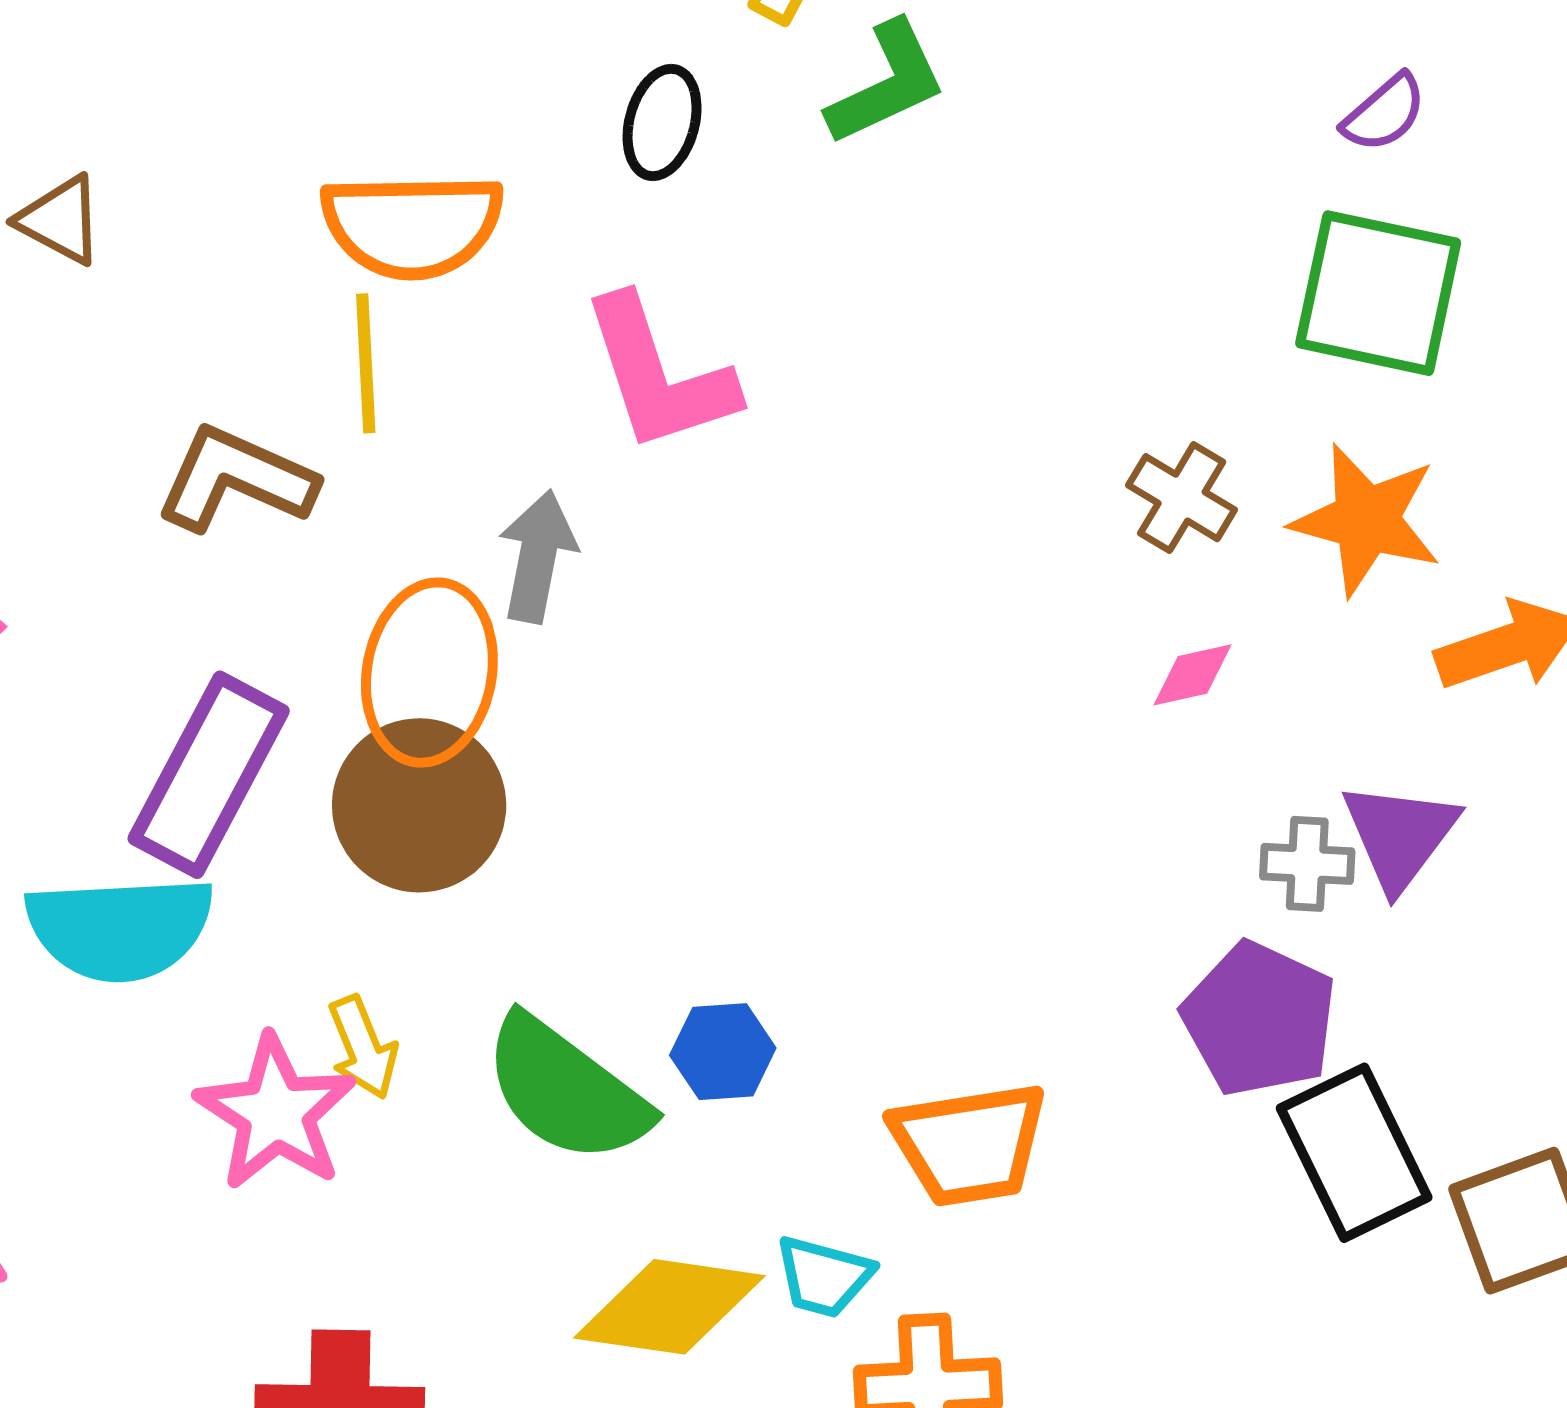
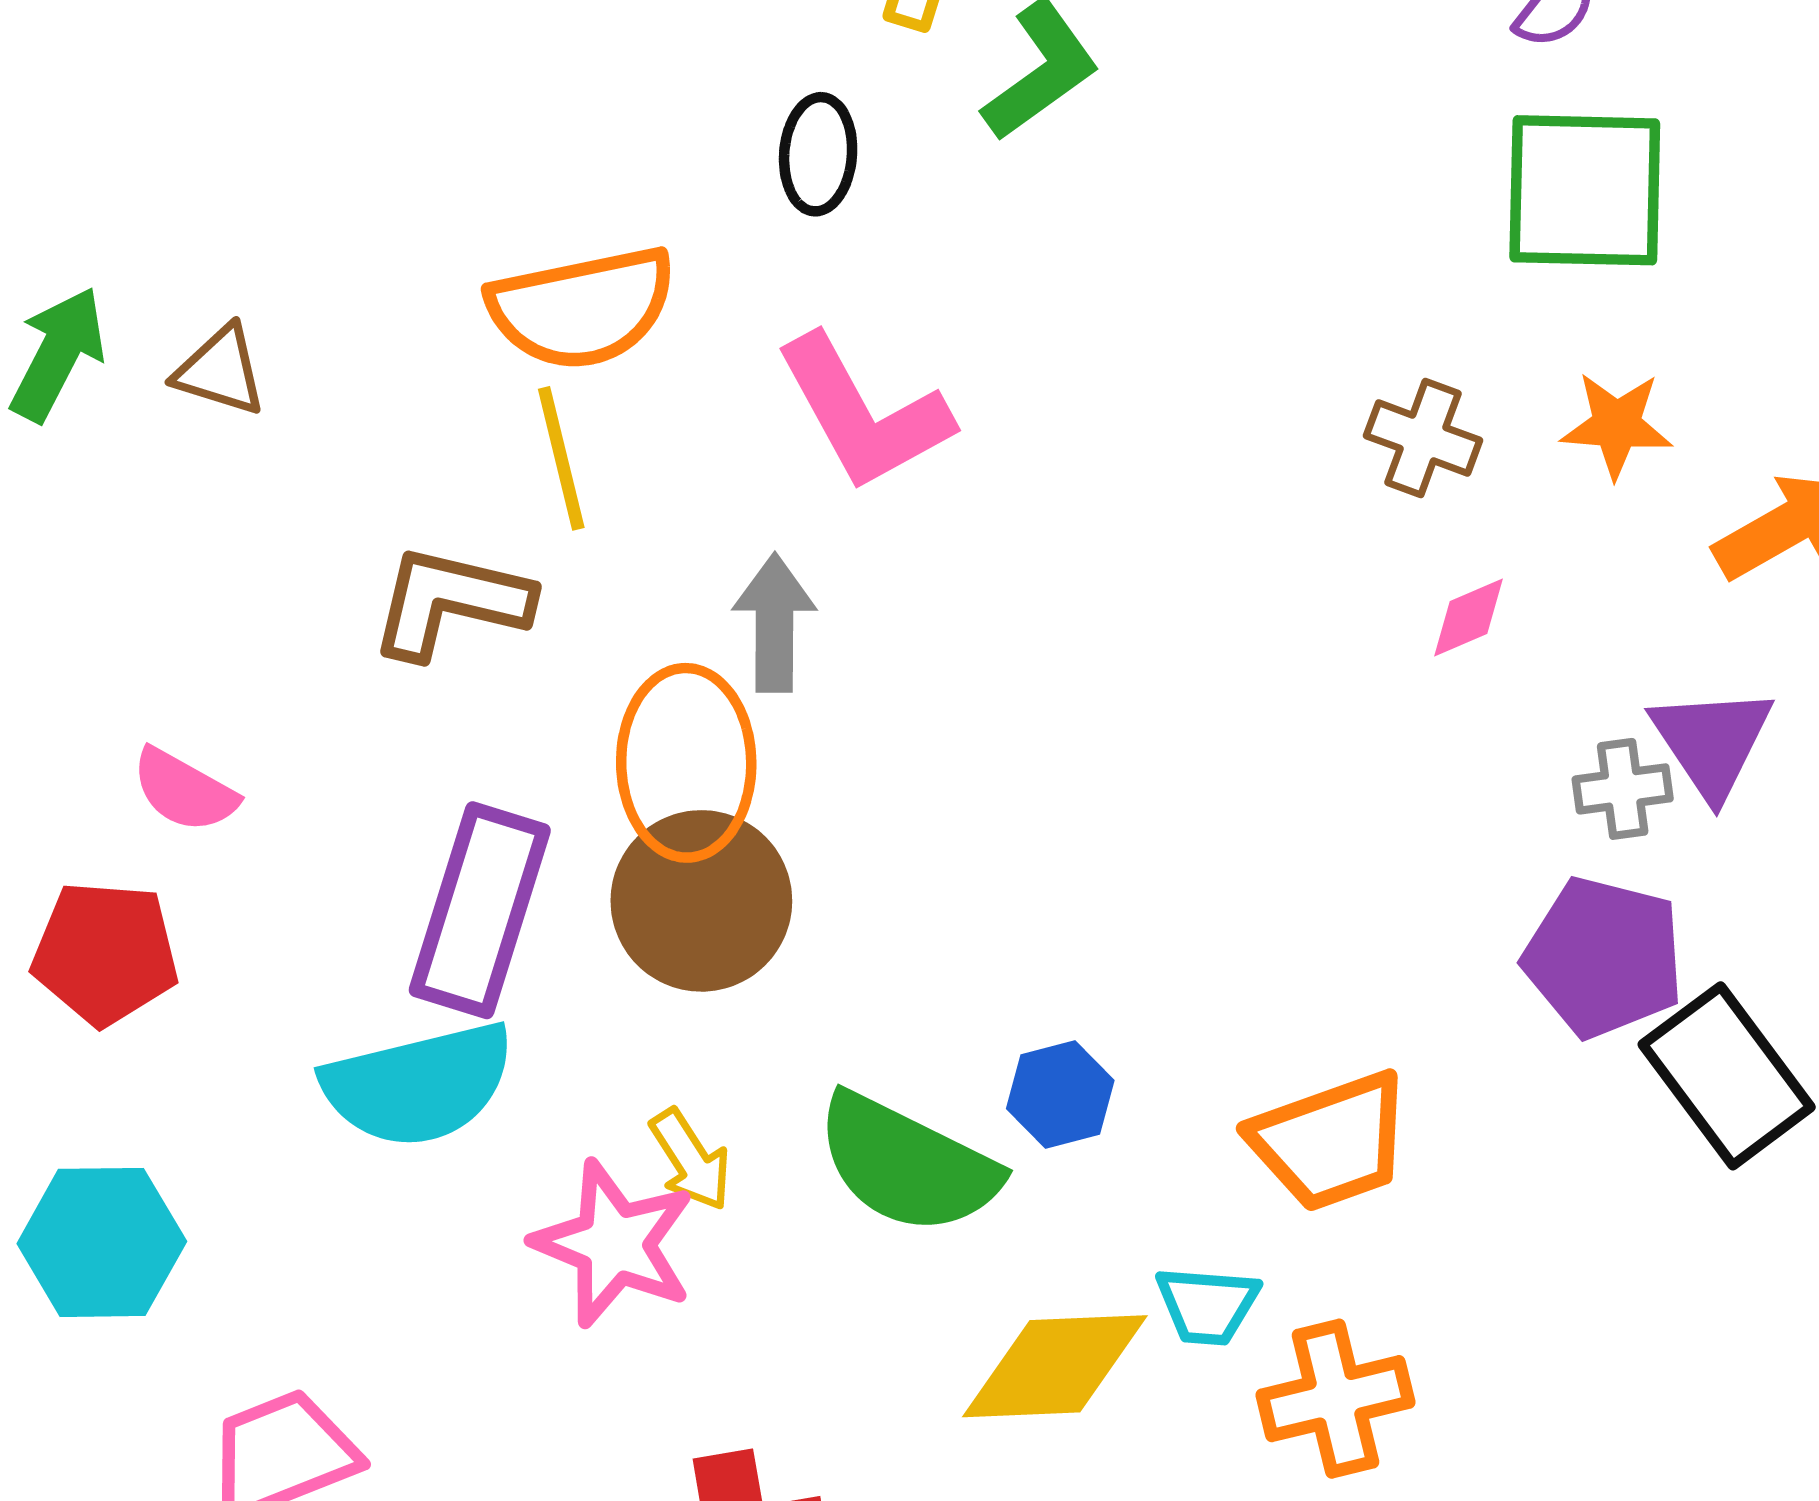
orange star: (1366, 520) -> (1616, 425), size x0.7

